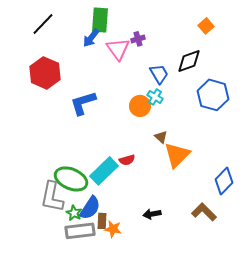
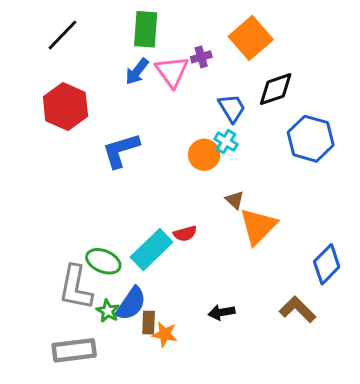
orange square: (206, 26) -> (251, 38), moved, size x1.8
blue arrow: (91, 38) -> (137, 72), moved
green ellipse: (71, 179) -> (103, 261), size x0.7
gray rectangle: (80, 231) -> (74, 350), moved

